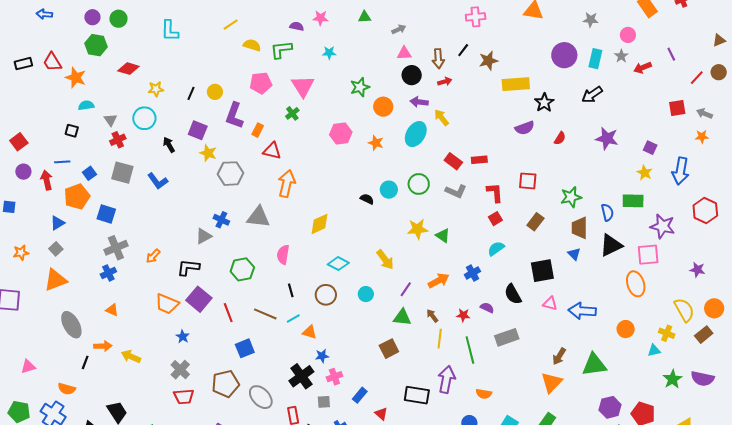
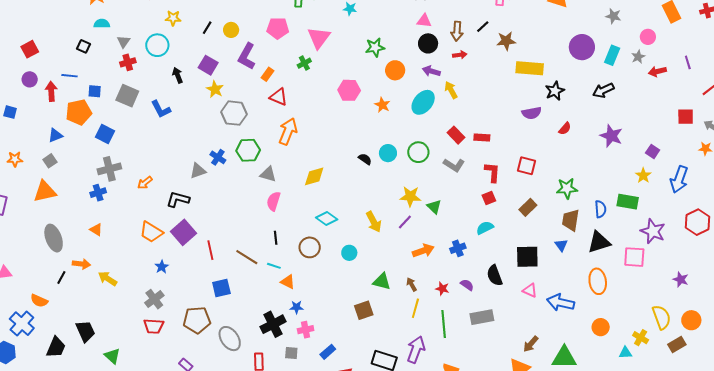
blue square: (89, 173) -> (95, 91), turned 32
gray triangle: (258, 217) -> (268, 174), moved, size x0.7
green hexagon: (242, 269) -> (248, 150), moved
orange ellipse: (636, 284) -> (598, 281), moved
purple line: (406, 289) -> (405, 222), moved
cyan line: (293, 318) -> (274, 266), turned 40

